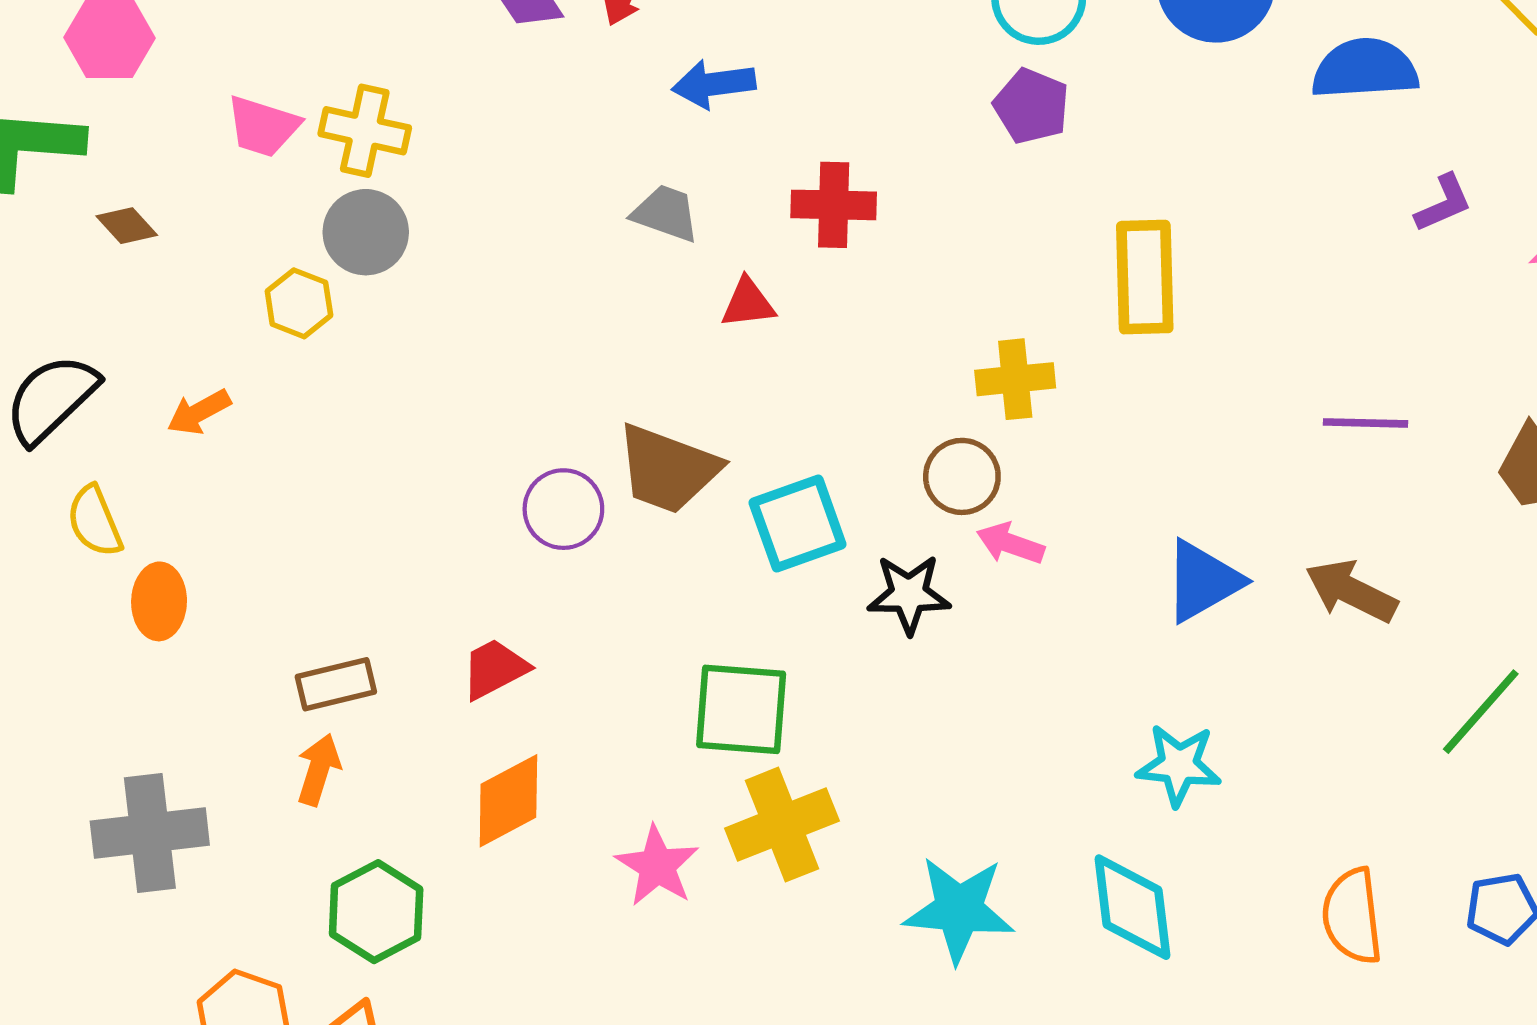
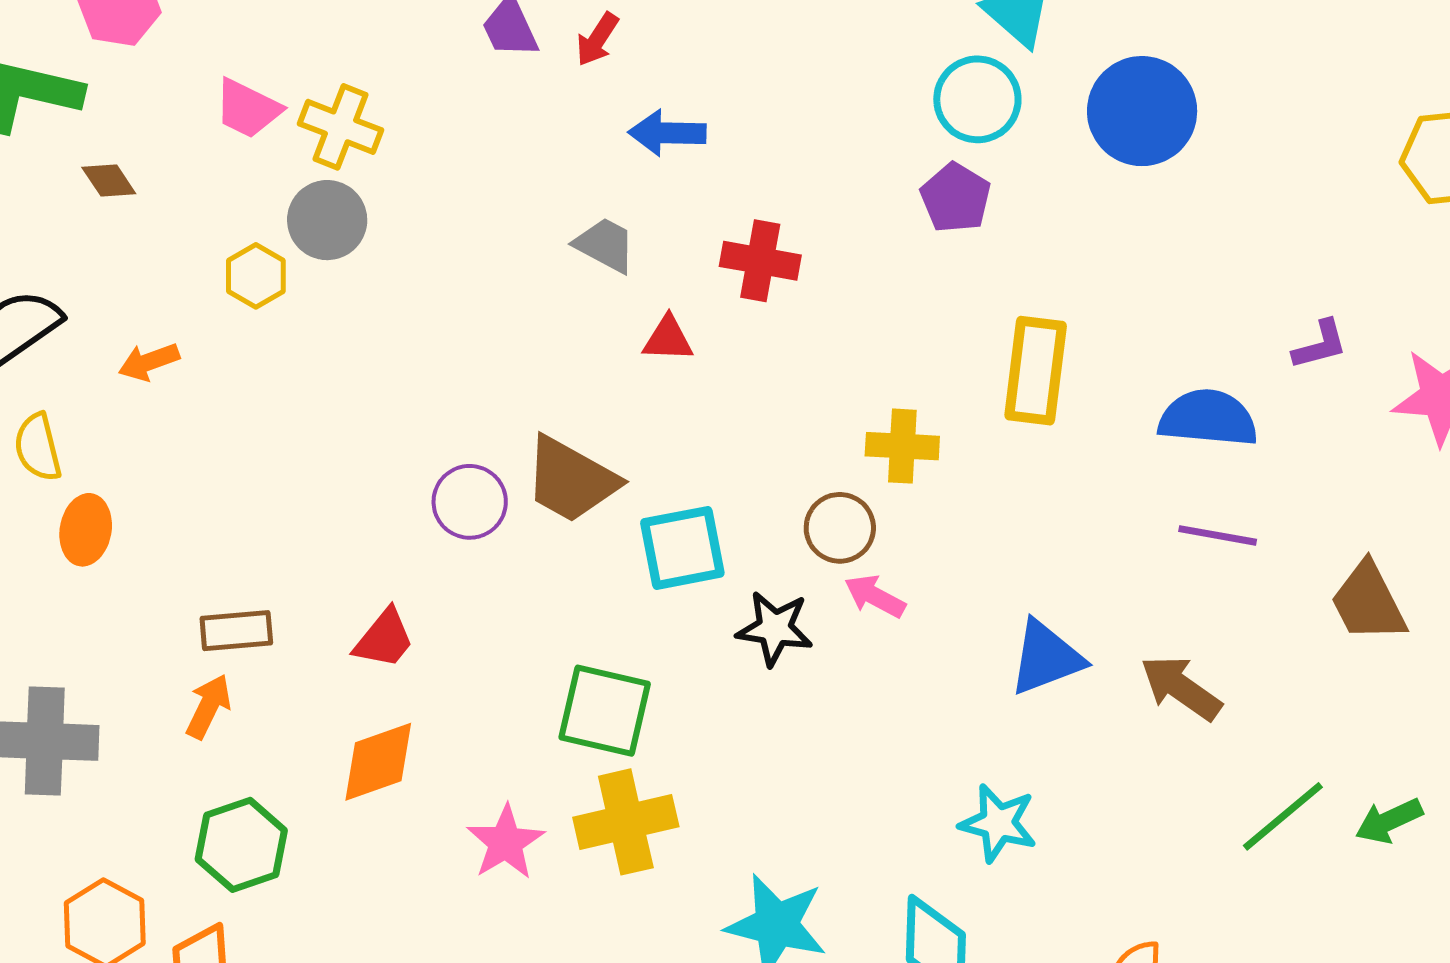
blue semicircle: (1365, 69) -> (1208, 418), moved
red trapezoid: (495, 669) -> (384, 639), turned 148

